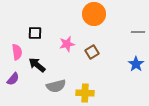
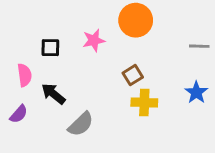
pink star: (67, 44) -> (94, 40), moved
gray semicircle: (56, 86) -> (81, 124), turned -30
yellow cross: (85, 93) -> (144, 102), moved

